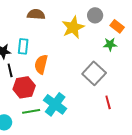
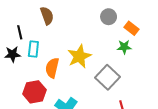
brown semicircle: (36, 14) -> (47, 16), turned 66
yellow star: (73, 27) -> (79, 56), moved
black line: (10, 70) -> (20, 32), moved

